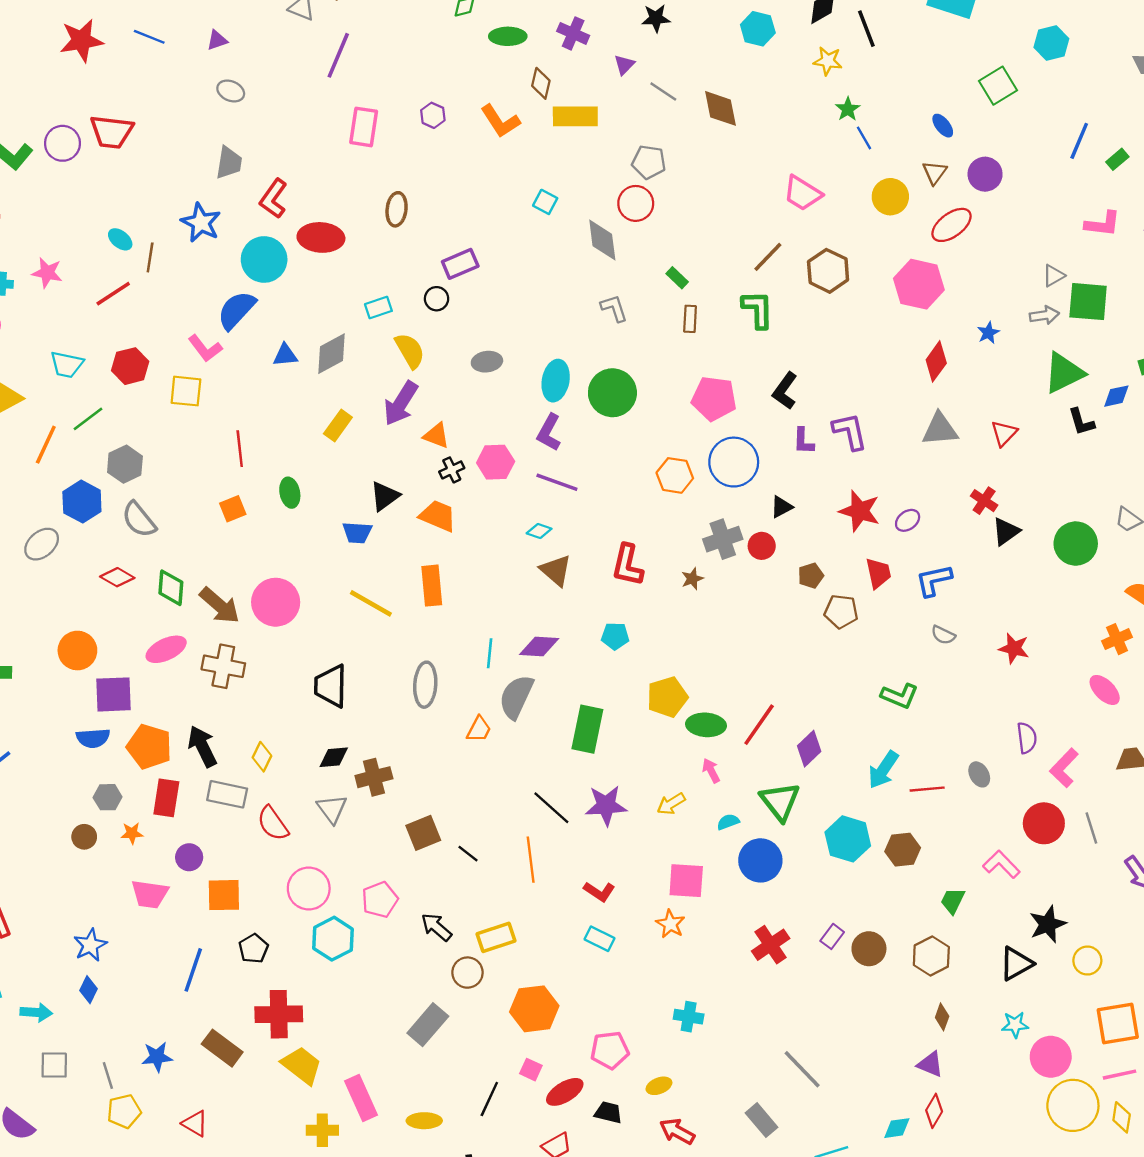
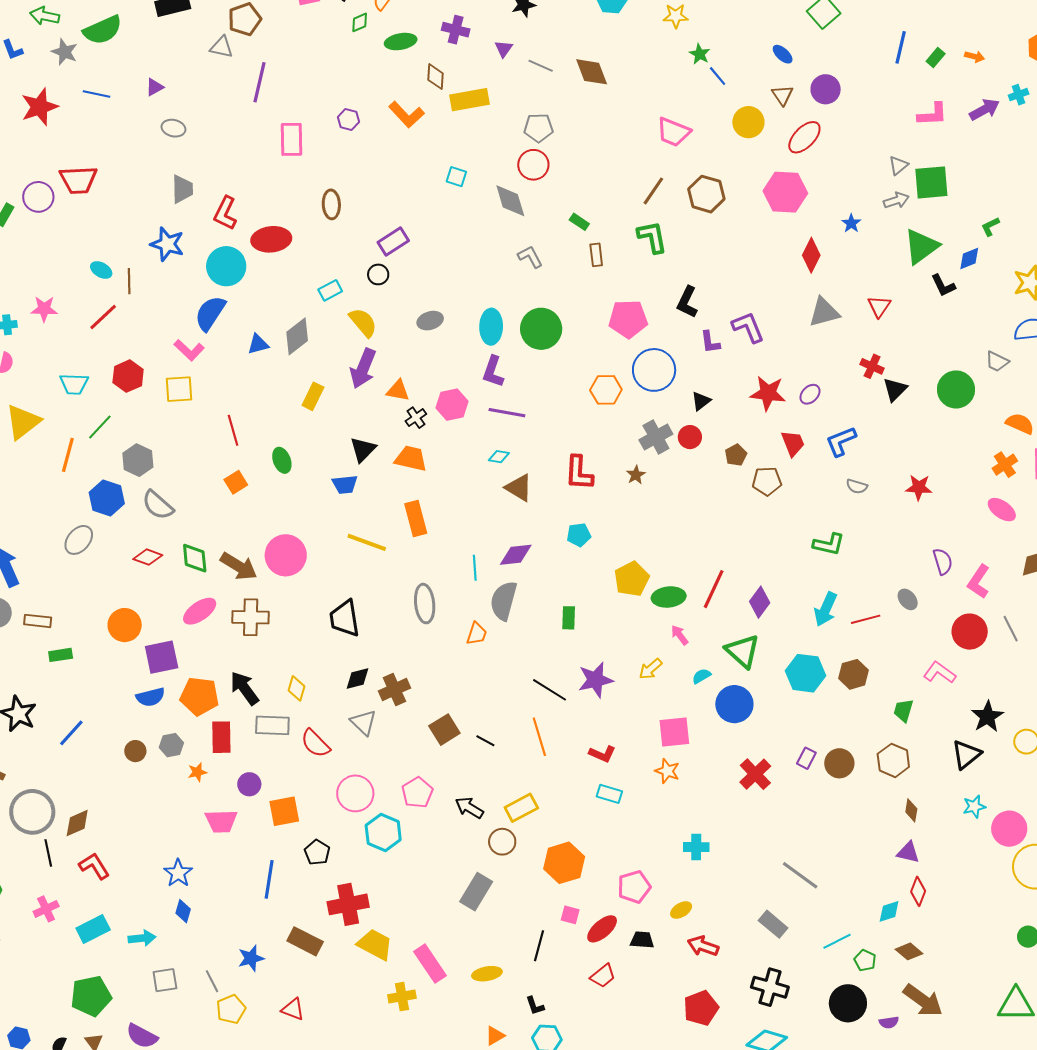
green rectangle: (587, 729) -> (569, 618), size x0.6
brown circle: (84, 837) -> (135, 751), moved

